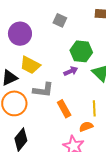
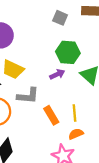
gray square: (60, 20) -> (60, 18), moved
yellow line: (94, 108) -> (74, 113), moved

